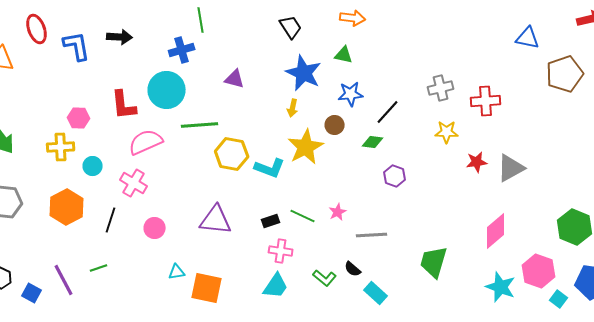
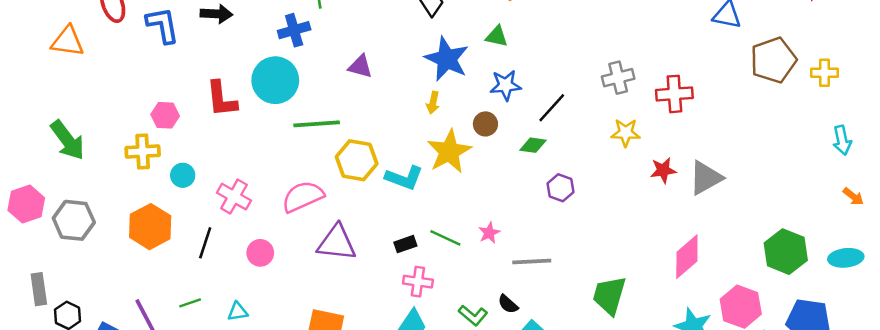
pink semicircle: (146, 142) -> (303, 197), moved
cyan triangle: (177, 272) -> (238, 312), moved

